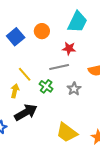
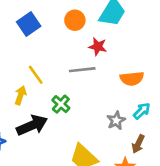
orange circle: (42, 31) -> (75, 20), moved
green cross: (46, 86) -> (61, 104), moved
gray star: (74, 89) -> (116, 121), moved

